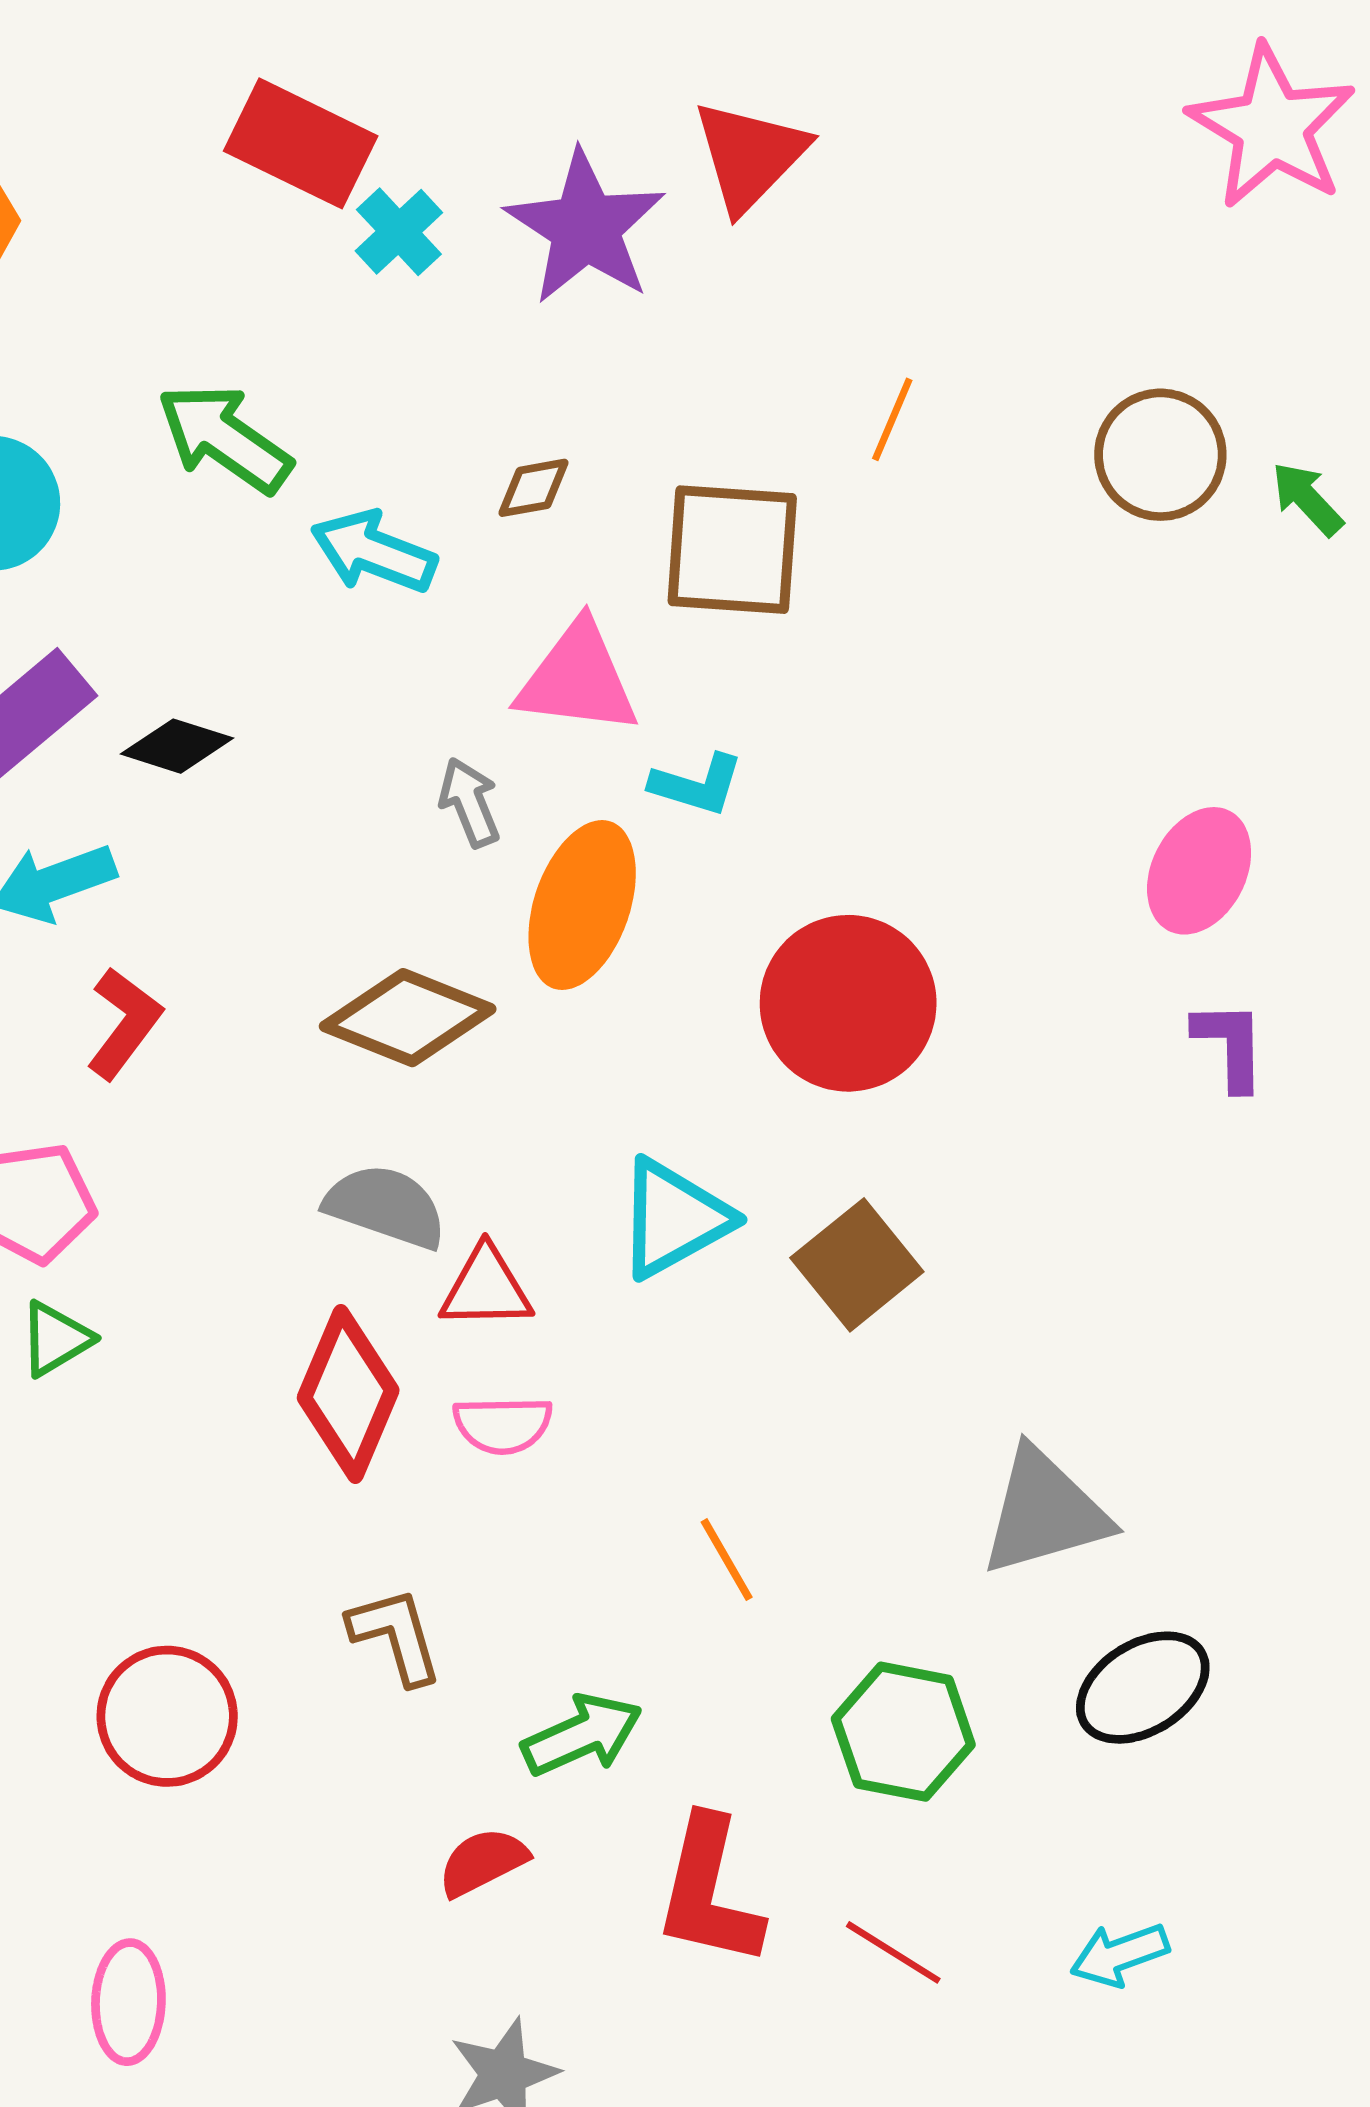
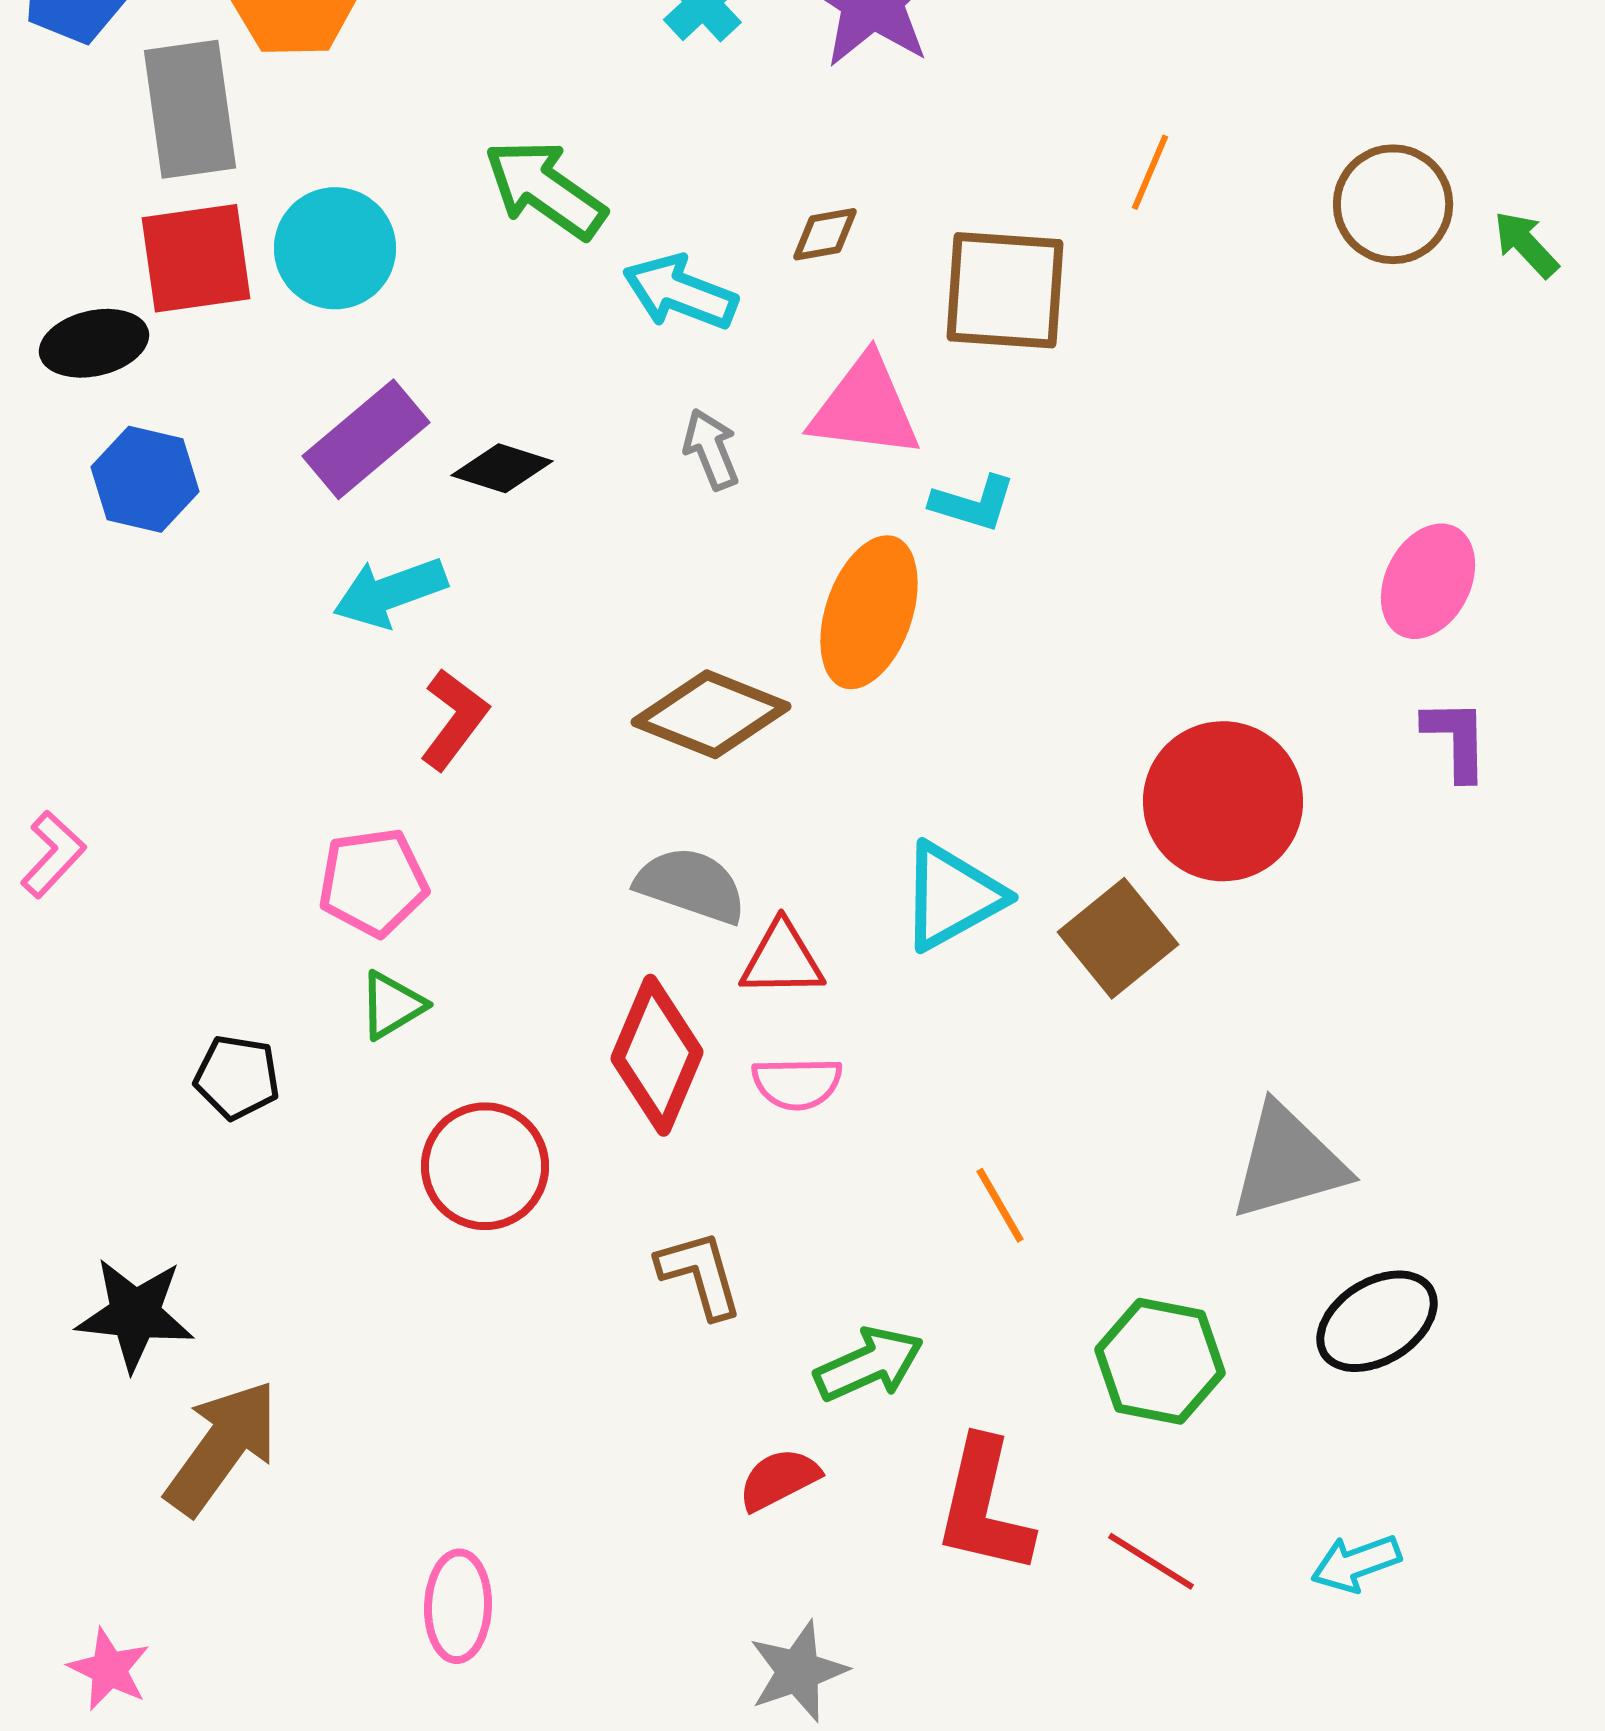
gray arrow: (470, 802) -> (711, 449), moved
red circle: (848, 1003) -> (1223, 801), moved
red circle: (167, 1716) -> (485, 1166), moved

